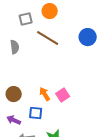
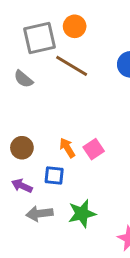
gray square: (26, 19) -> (39, 38), size x1.6
gray semicircle: (15, 47) -> (23, 79), turned 136

